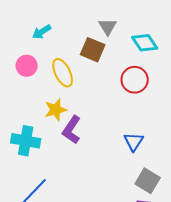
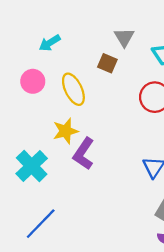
brown square: (93, 50) -> (107, 63), size x0.7
cyan cross: (26, 141) -> (32, 166), turned 36

